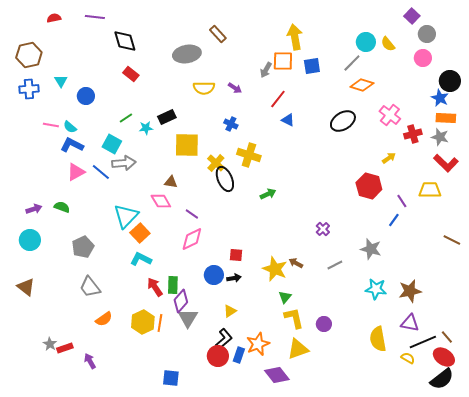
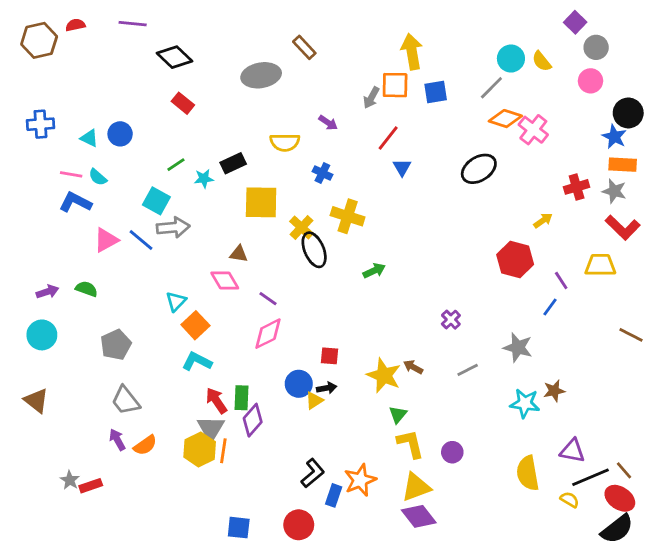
black diamond: (125, 41) -> (174, 57), turned -30
brown hexagon: (29, 55) -> (39, 40), moved
cyan triangle: (61, 81) -> (89, 138), moved, turned -32
yellow semicircle: (204, 88) -> (285, 142), moved
pink cross: (390, 115) -> (533, 130), moved
blue triangle: (288, 120) -> (402, 167), turned 32
blue L-shape: (72, 145) -> (75, 202), moved
cyan triangle: (126, 216) -> (176, 301), size x0.6
brown star: (410, 291) -> (554, 391), moved, size x0.7
yellow triangle: (230, 311) -> (314, 401), moved
gray triangle: (188, 318) -> (211, 428), moved
red circle: (218, 356) -> (299, 525), moved
purple arrow: (90, 361) -> (117, 440), moved
purple diamond: (277, 375) -> (419, 516), moved

